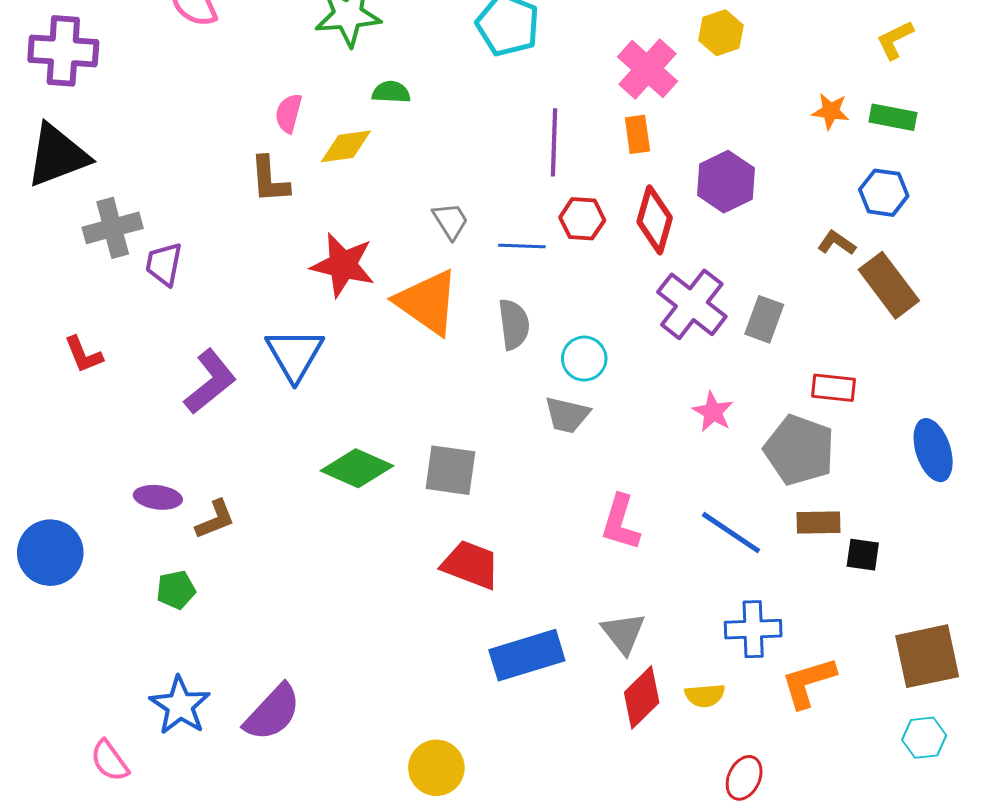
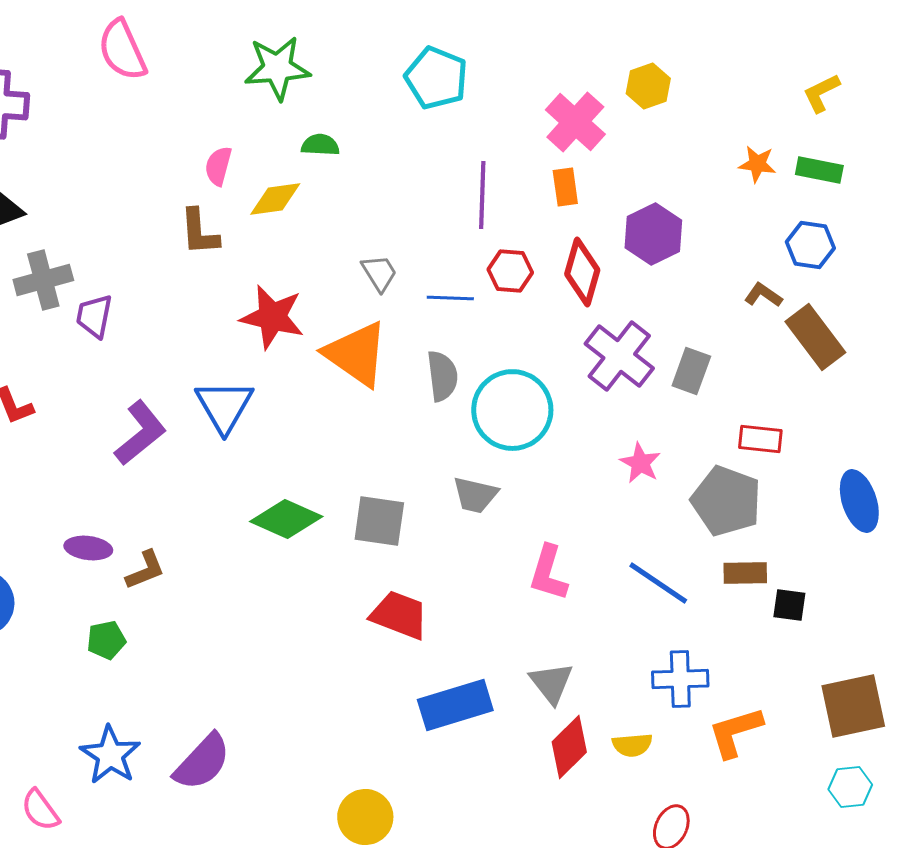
cyan circle: (584, 359) -> (512, 410), size x1.8
gray trapezoid: (567, 415) -> (475, 495), moved

